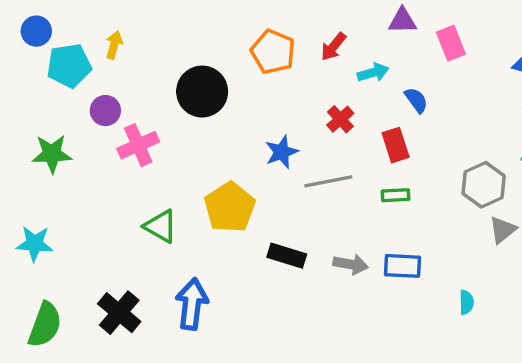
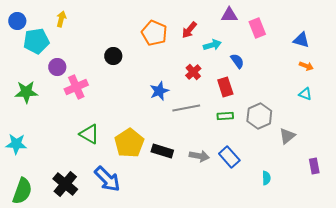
yellow arrow: (114, 45) -> (61, 19), moved
black circle: (202, 92) -> (113, 56), size x0.6
gray hexagon: (484, 185) -> (259, 116), moved
yellow pentagon: (230, 207) -> (129, 143), moved
blue rectangle: (402, 266) -> (229, 157), turned 45
blue arrow: (192, 304) -> (107, 179), turned 128

